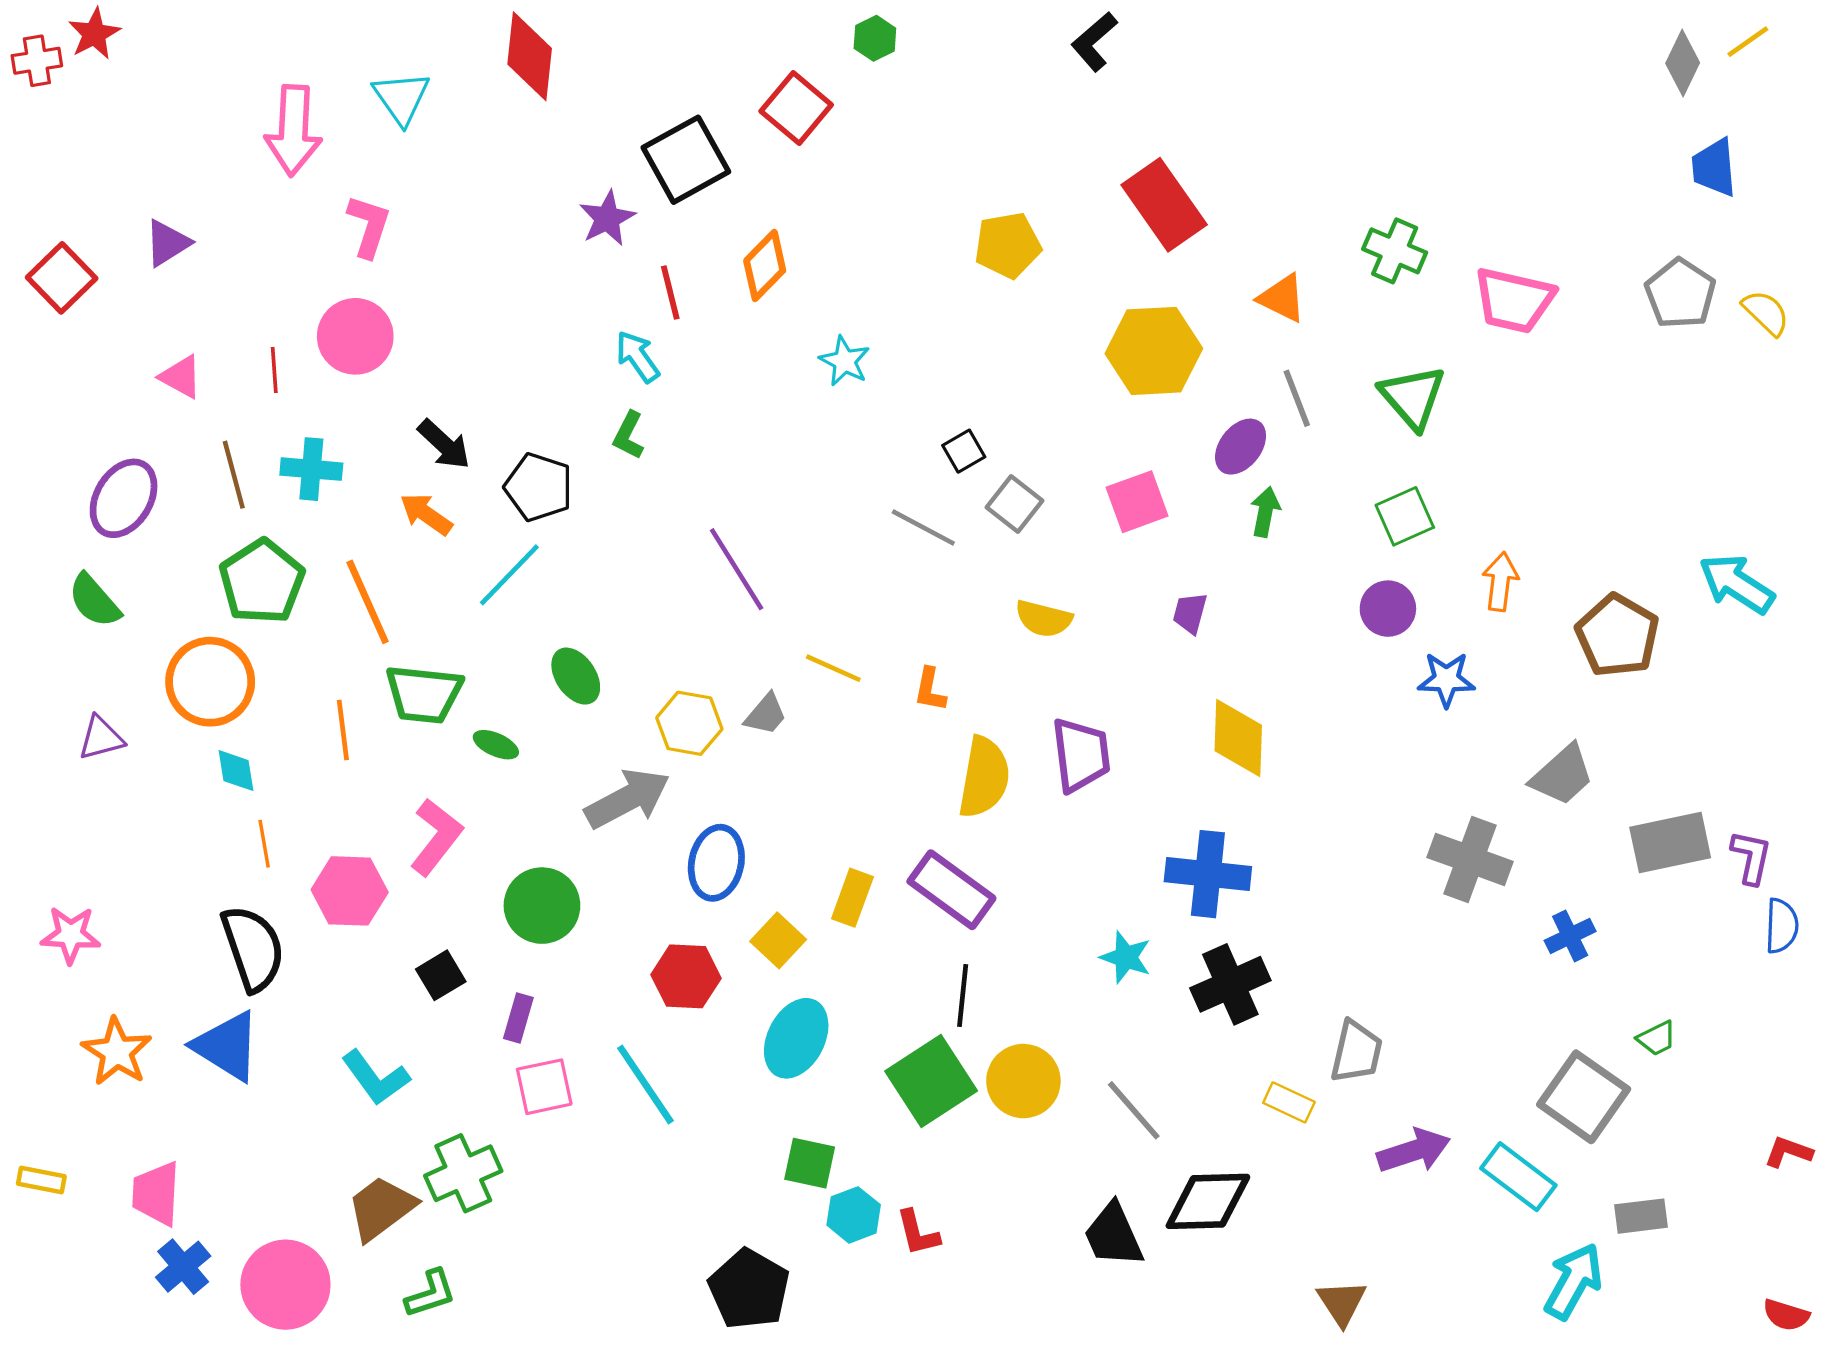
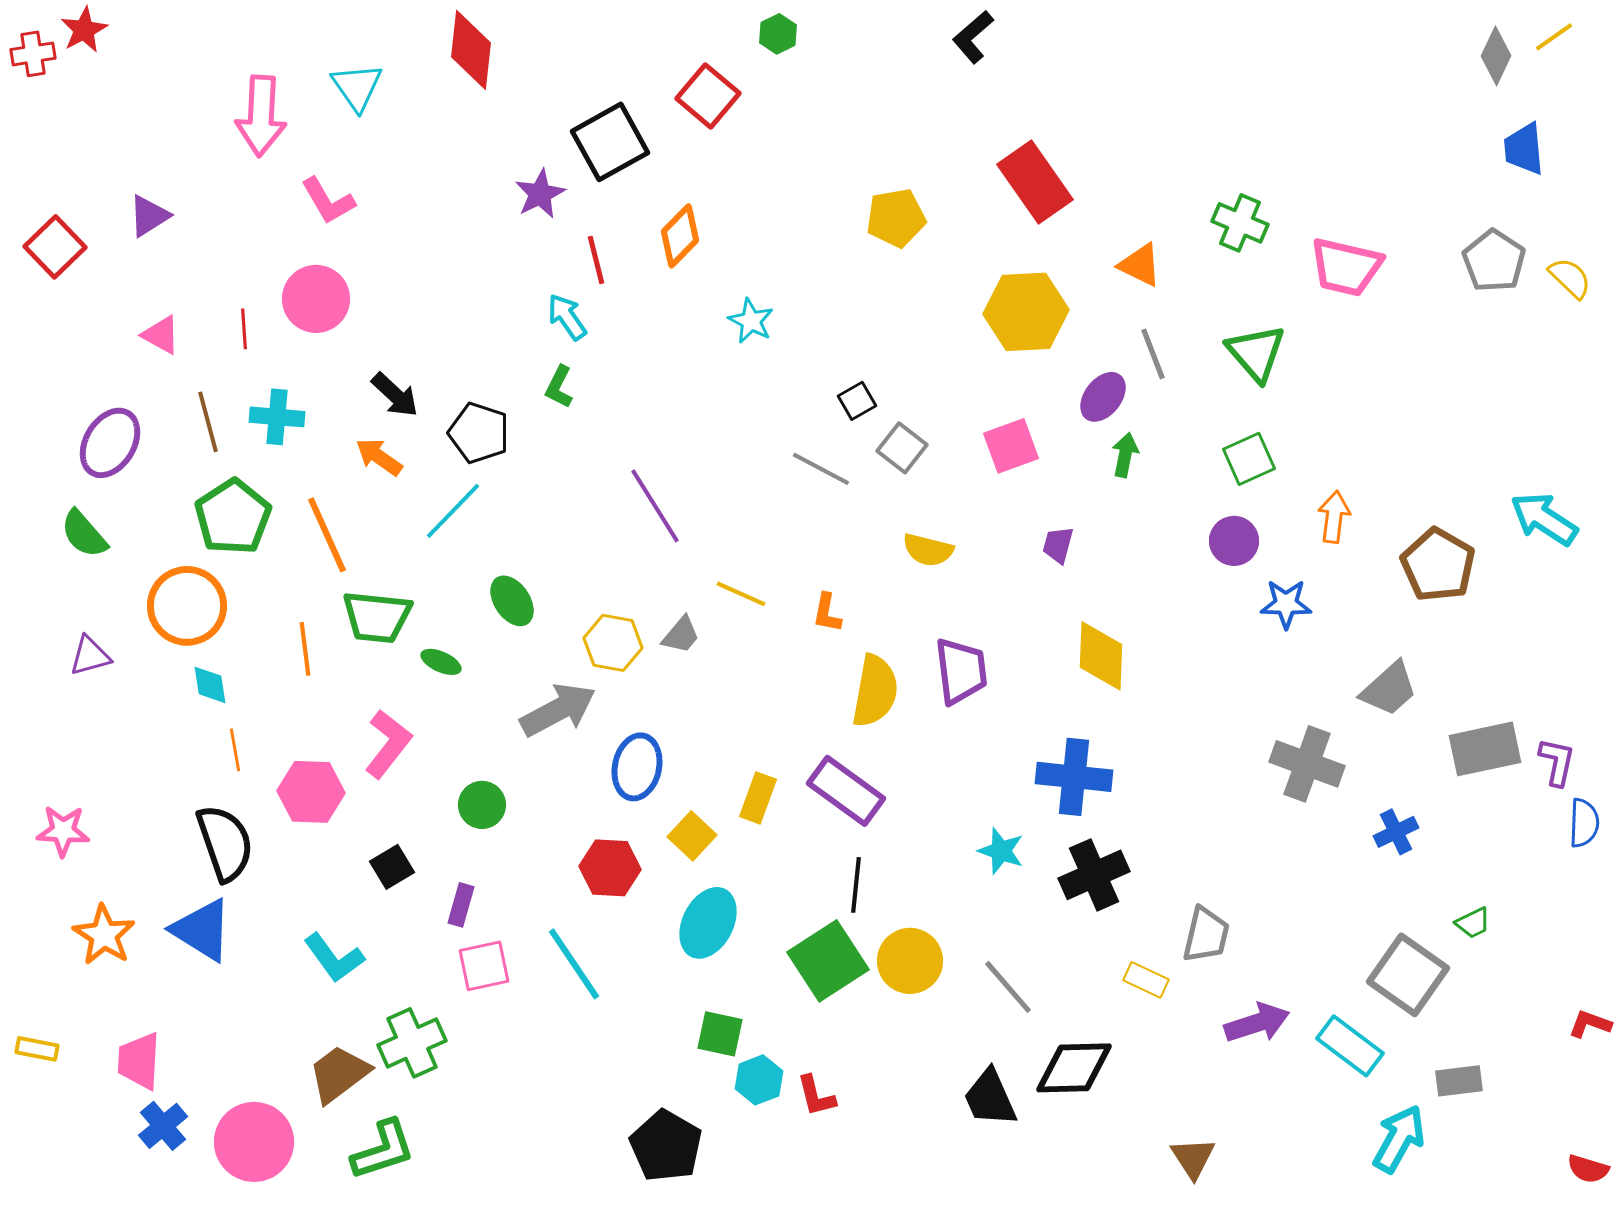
pink L-shape: (369, 226) -> (328, 201), turned 132
green circle: (542, 906) -> (482, 805), size x0.7
green L-shape: (431, 1294) -> (383, 1150), size x1.4

